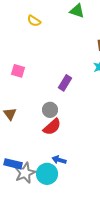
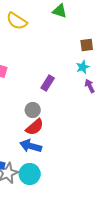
yellow semicircle: (34, 21) -> (17, 21), size x1.5
blue arrow: (59, 160) -> (31, 146), moved, size x1.5

